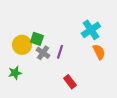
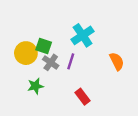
cyan cross: (91, 30) -> (83, 35), moved
green star: (15, 73) -> (35, 86), moved

